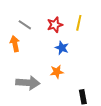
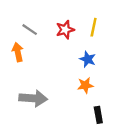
blue star: (62, 48) -> (88, 59), moved
orange star: (57, 72) -> (85, 85), moved

